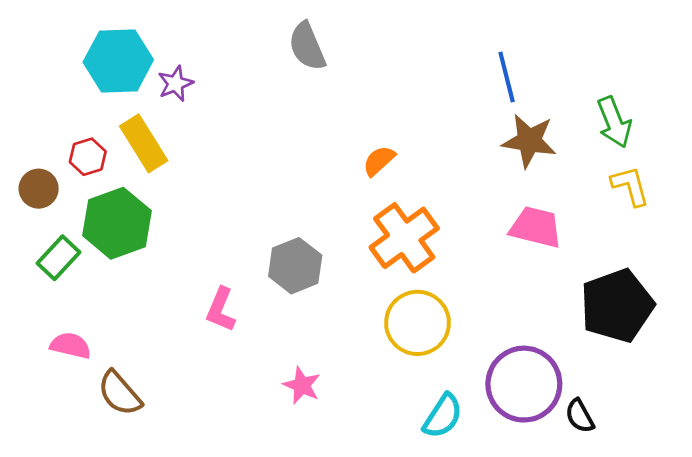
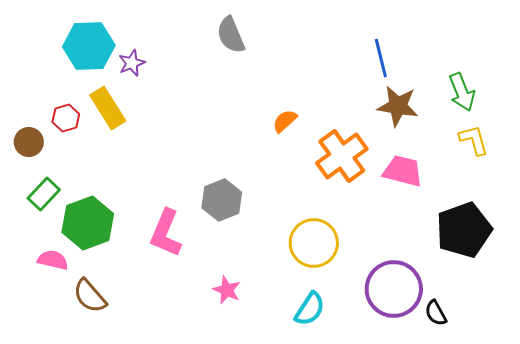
green hexagon: (117, 223) -> (88, 223), moved
orange cross: (404, 238) -> (342, 156), moved
pink L-shape: (221, 310) -> (166, 233), size x1.4
cyan semicircle: (443, 416) -> (310, 309), moved

